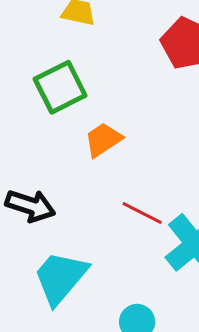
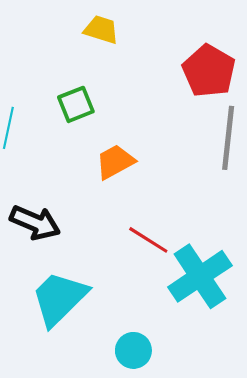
green square: (60, 87) -> (76, 104), size x0.7

